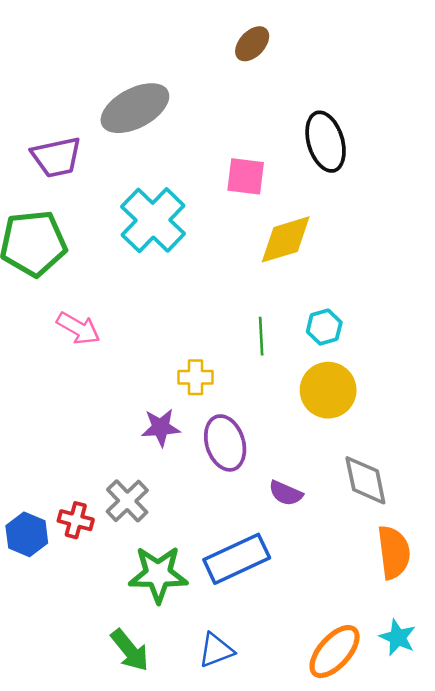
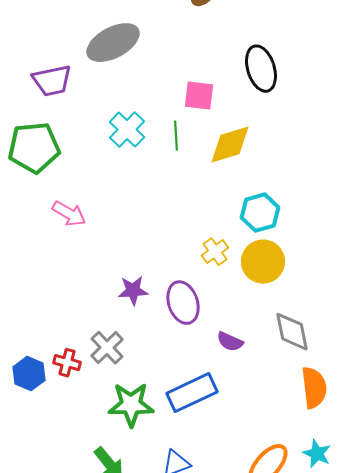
cyan cross: (153, 220) -> (127, 130), size x0.7
cyan hexagon: (324, 327) -> (260, 213), size x1.4
green line: (261, 336) -> (176, 136), moved
yellow cross: (195, 377) -> (215, 252), moved, turned -36

